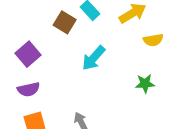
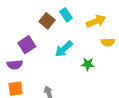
purple square: (28, 54) -> (27, 45), moved
green star: (145, 84) -> (88, 64), moved

